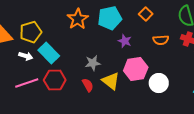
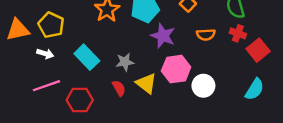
yellow pentagon: (31, 32) -> (51, 25), turned -30
purple star: (125, 41) -> (163, 36), size x1.5
cyan rectangle: (49, 53) -> (87, 57), moved
red hexagon: (55, 80) -> (80, 100), moved

